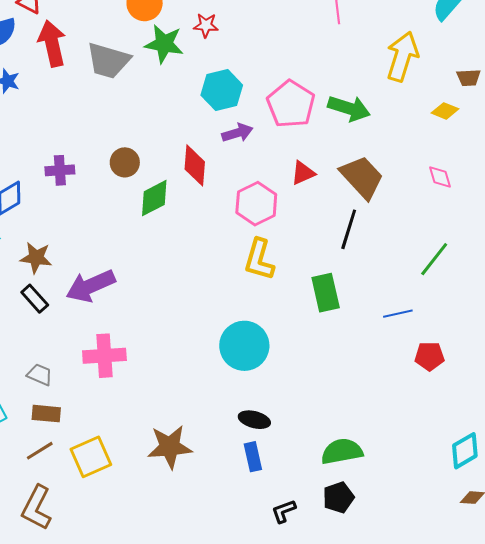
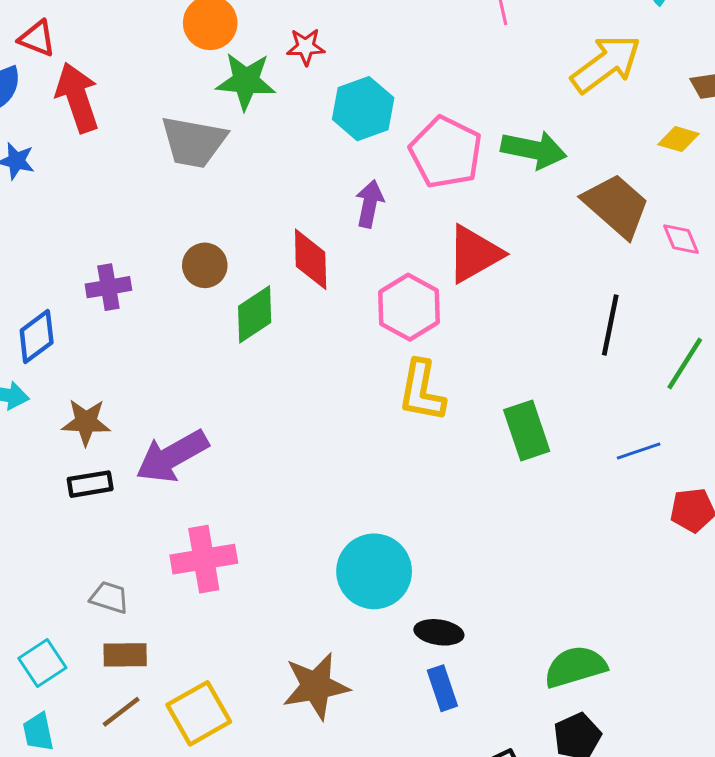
yellow arrow: (402, 57) -> (606, 64), turned 42
gray trapezoid: (108, 61) -> (194, 142), moved
cyan hexagon: (222, 90) -> (363, 109), moved
purple arrow: (237, 133) -> (370, 204), turned -56
red triangle: (303, 173) -> (474, 254), size x1.6
brown trapezoid: (362, 177) -> (616, 206), moved
black line: (349, 229) -> (610, 325), moved
black rectangle: (35, 299) -> (90, 484), turned -52
cyan circle: (244, 346) -> (374, 571), moved

